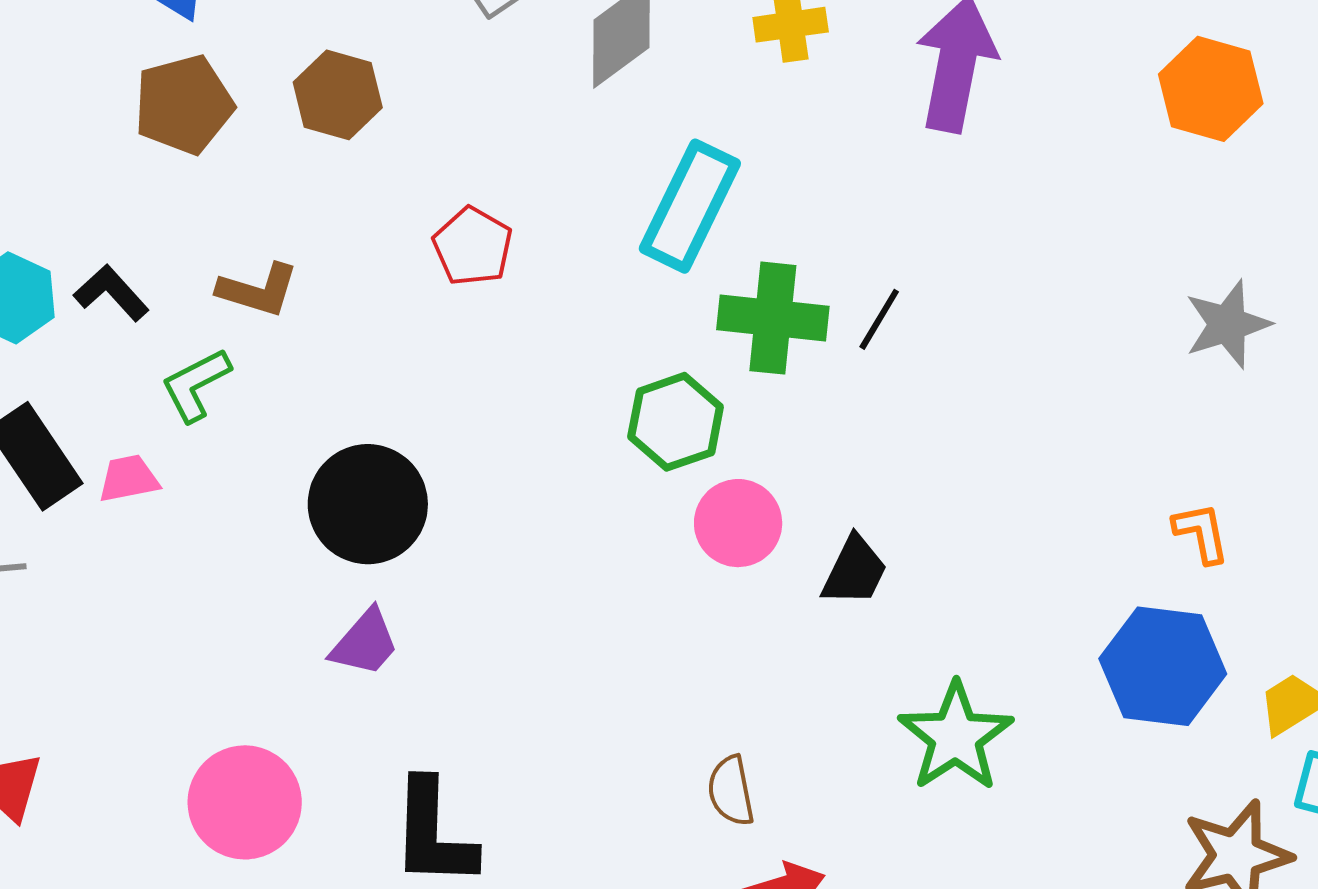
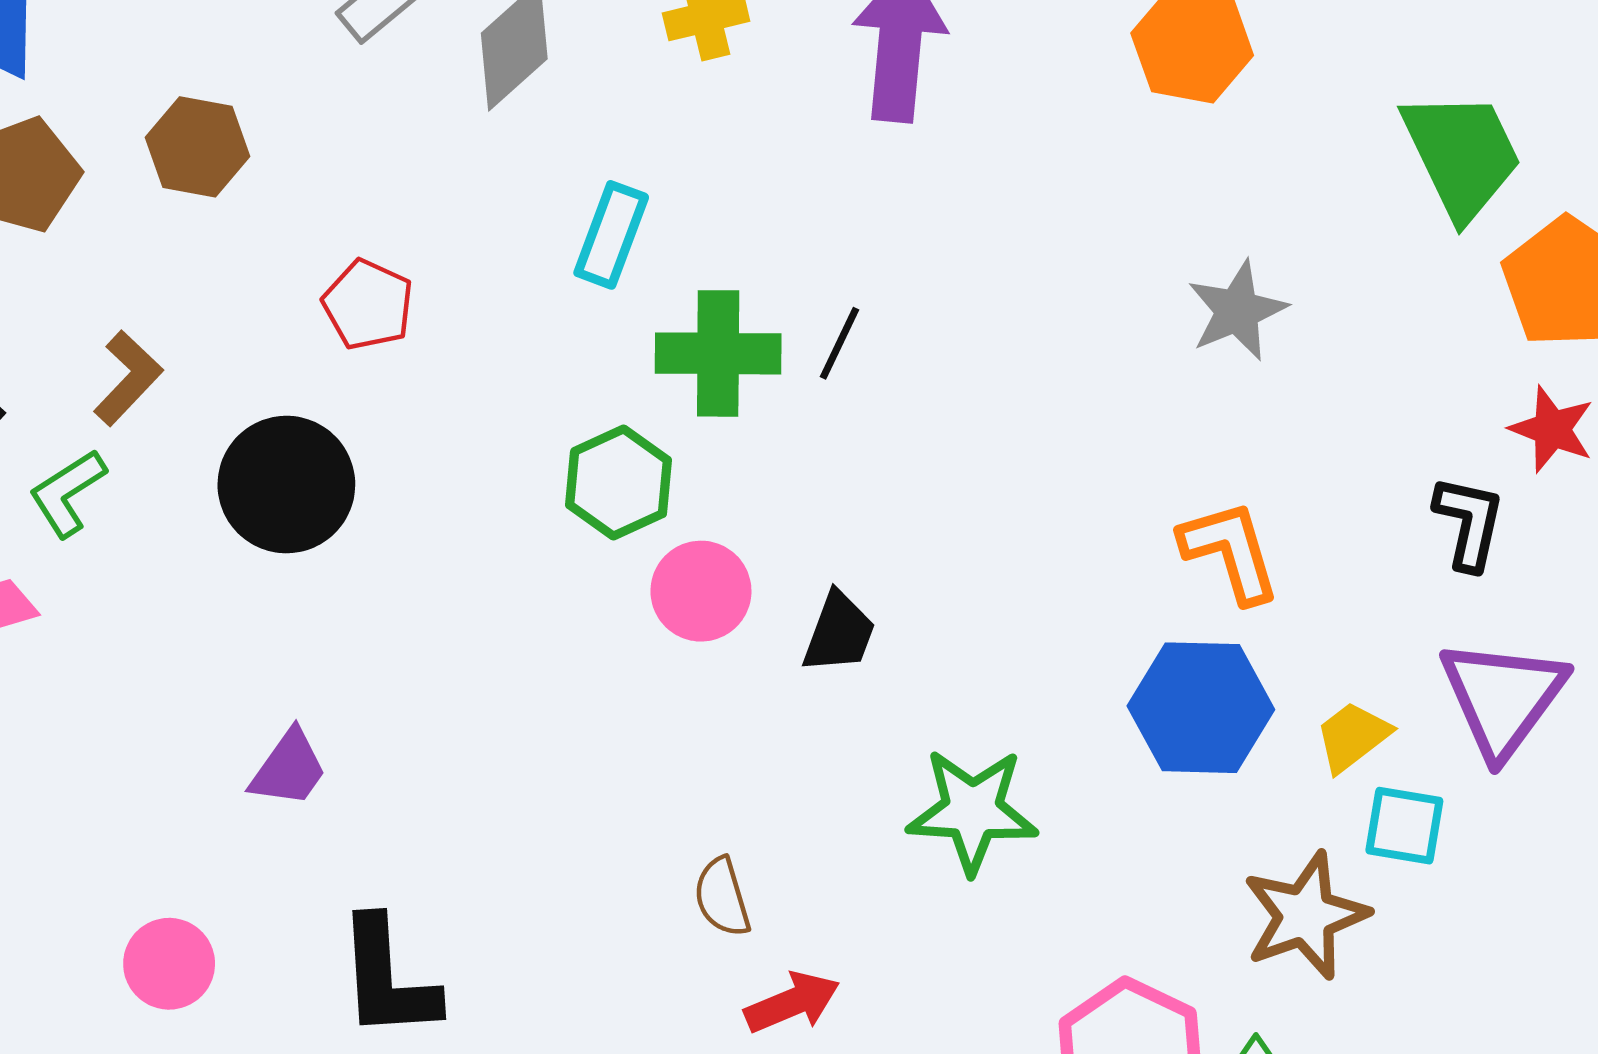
cyan rectangle: (690, 206) -> (611, 235), size x0.7
brown L-shape: (258, 290) -> (128, 378), turned -58
black circle: (368, 504) -> (286, 485), moved
orange L-shape: (1201, 533) -> (1230, 551), size x1.5
green star: (956, 737) -> (972, 811), turned -30
pink circle: (245, 802) -> (169, 964), size x0.7

